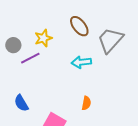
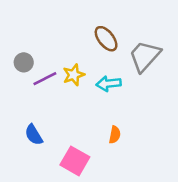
yellow star: (43, 38) -> (74, 75), moved

